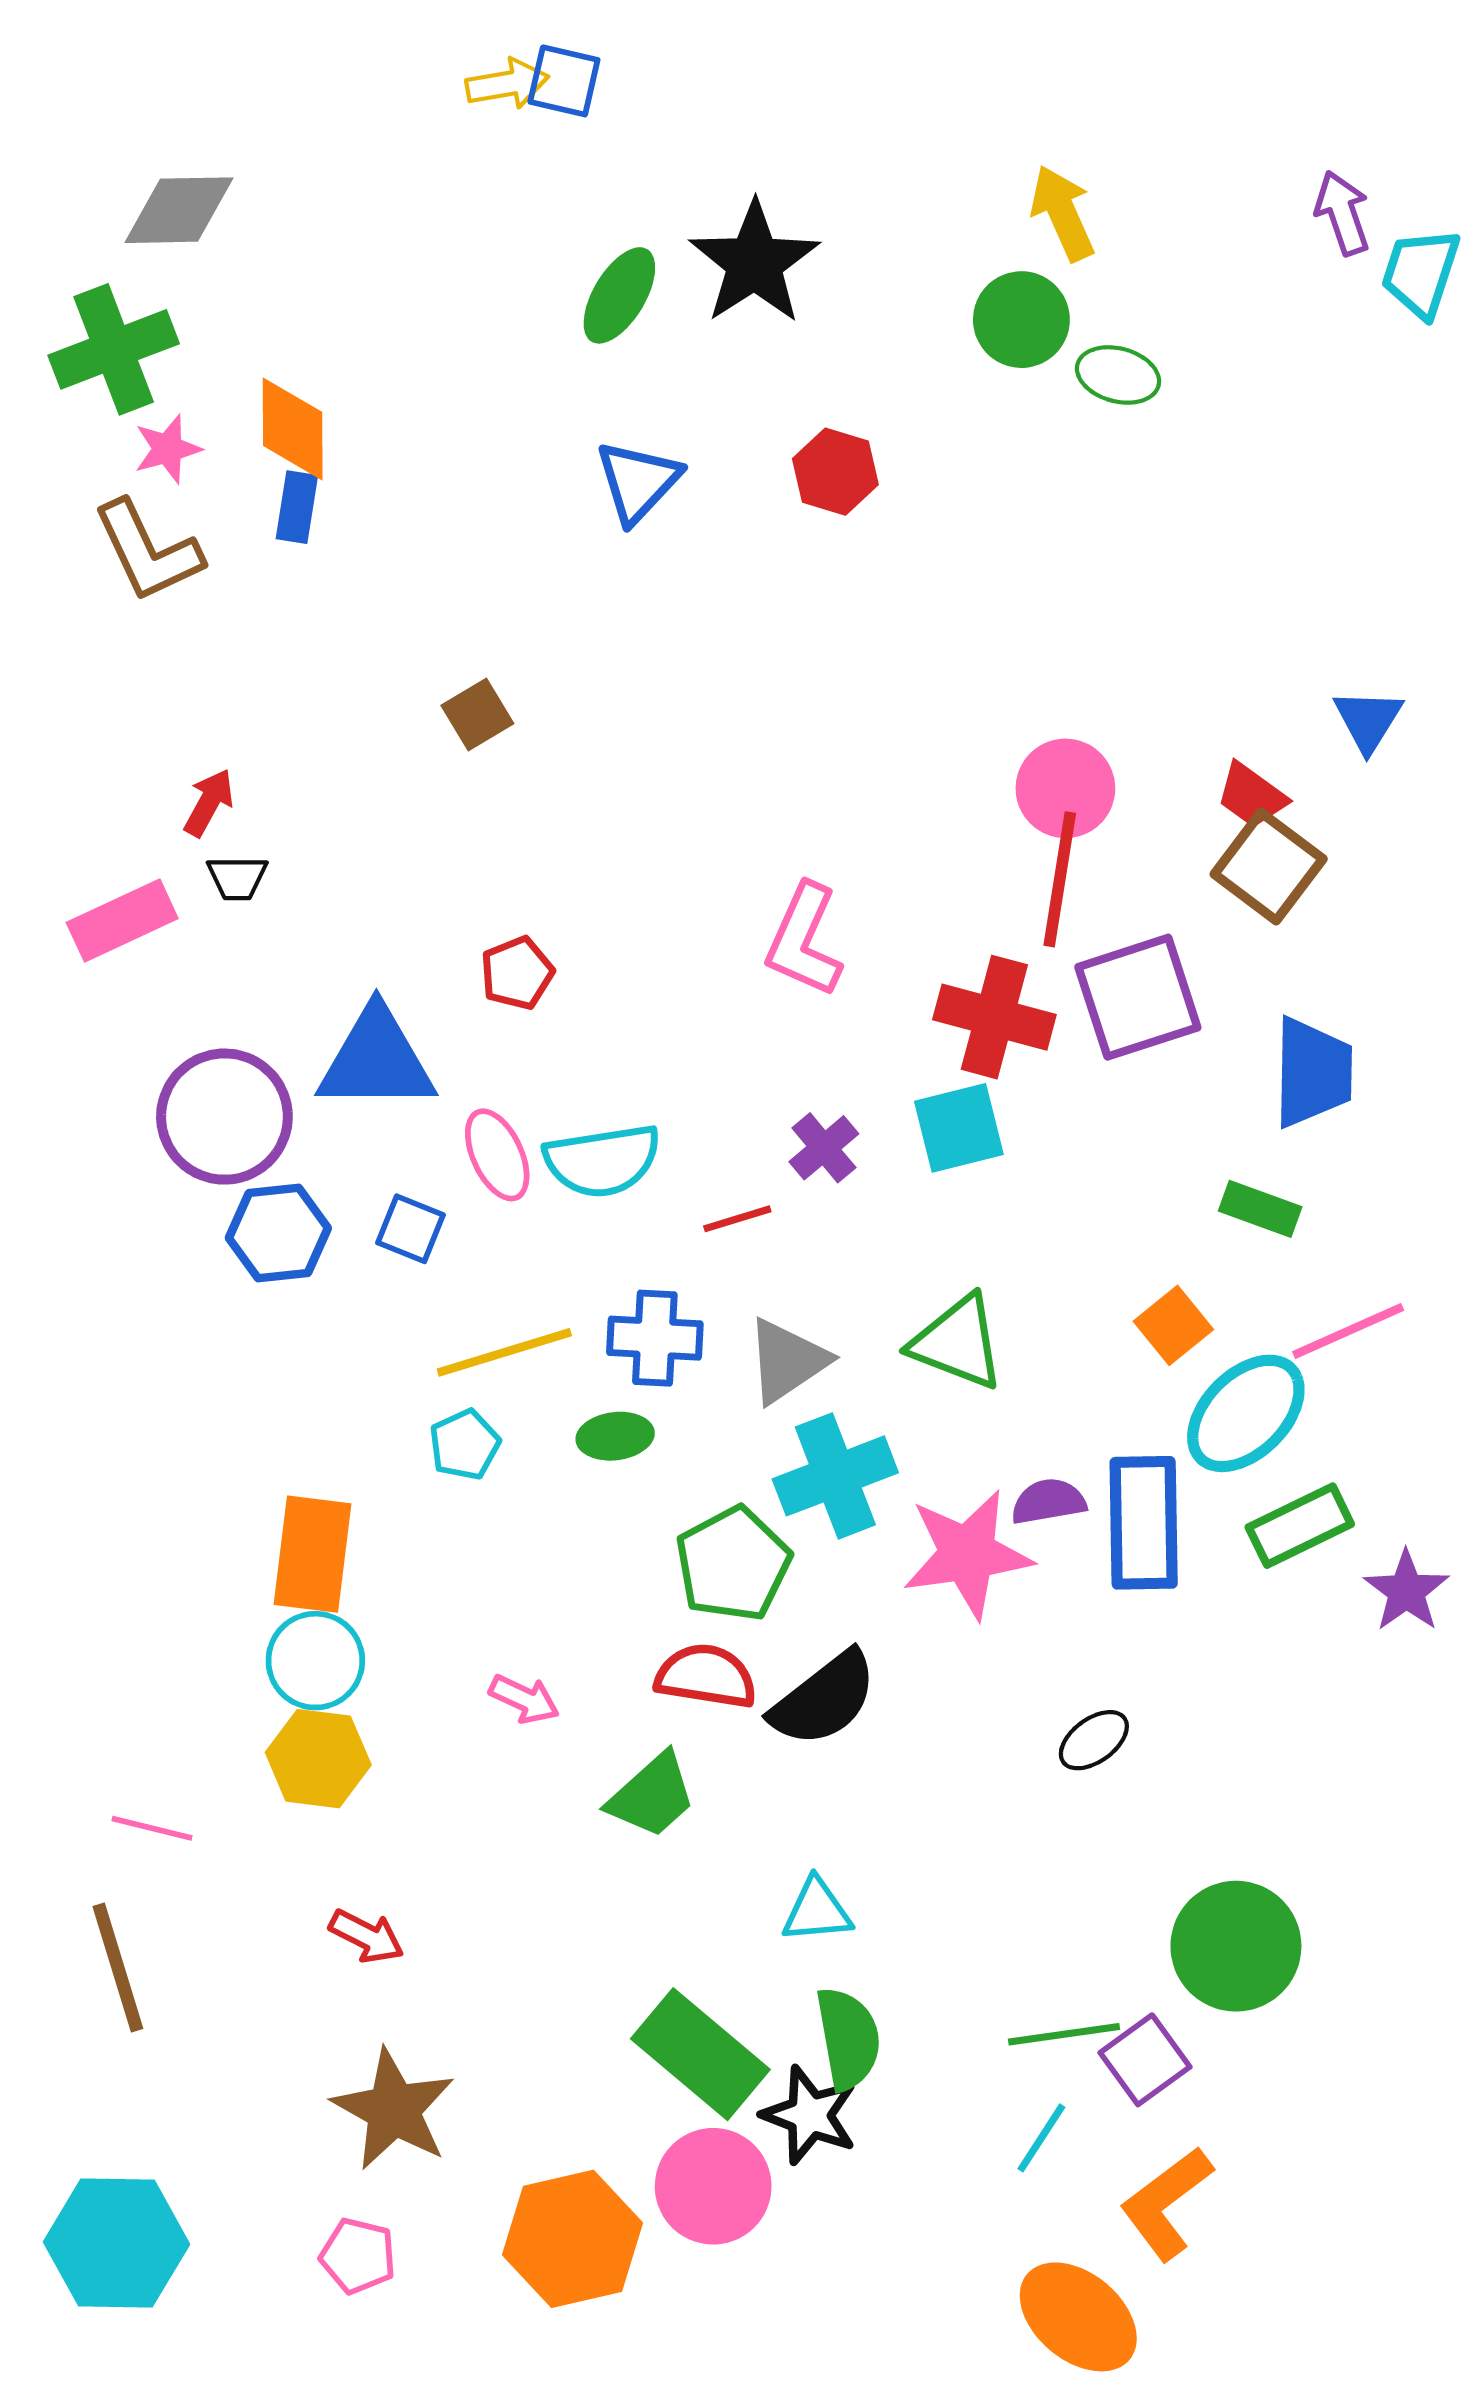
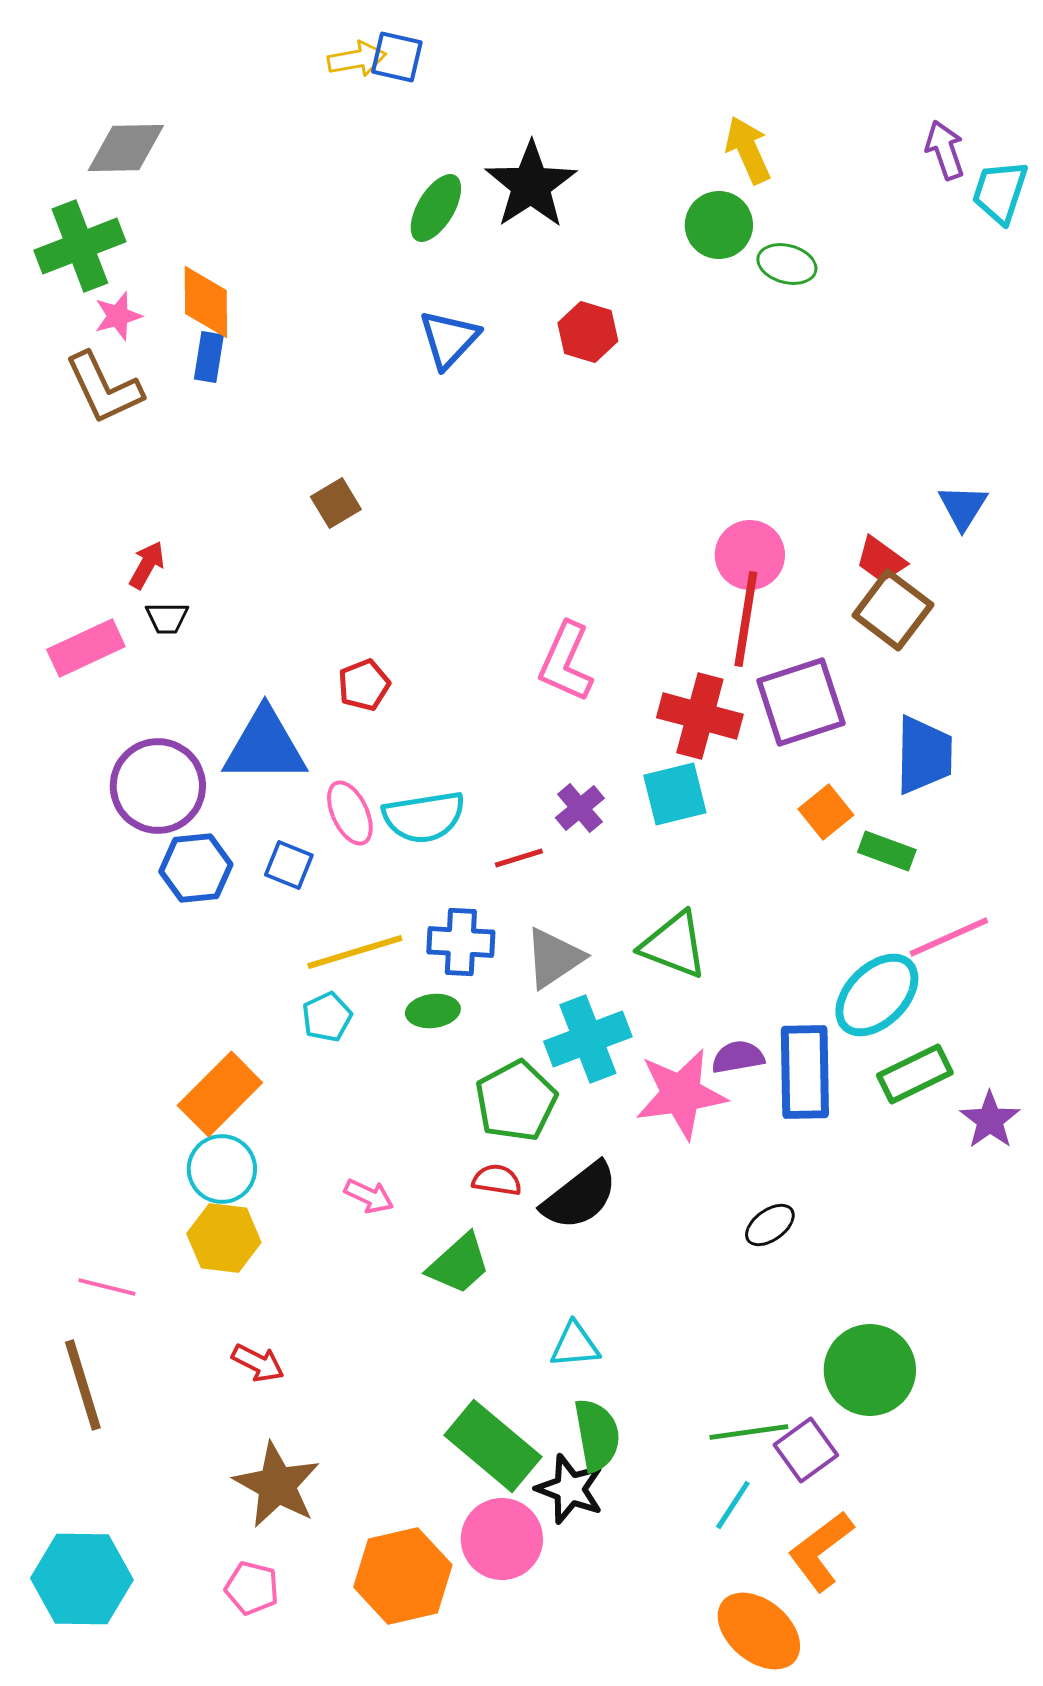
orange square: (1173, 1325) -> (826, 812), moved
orange rectangle: (313, 1554) -> (220, 1094), turned 38
red semicircle: (706, 1676) -> (497, 1180), size x0.7

